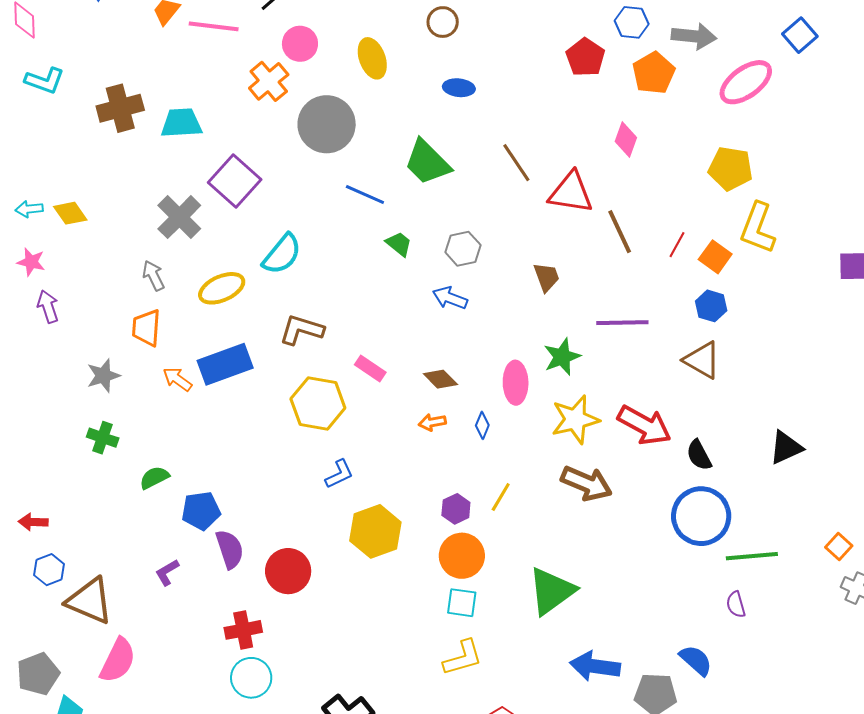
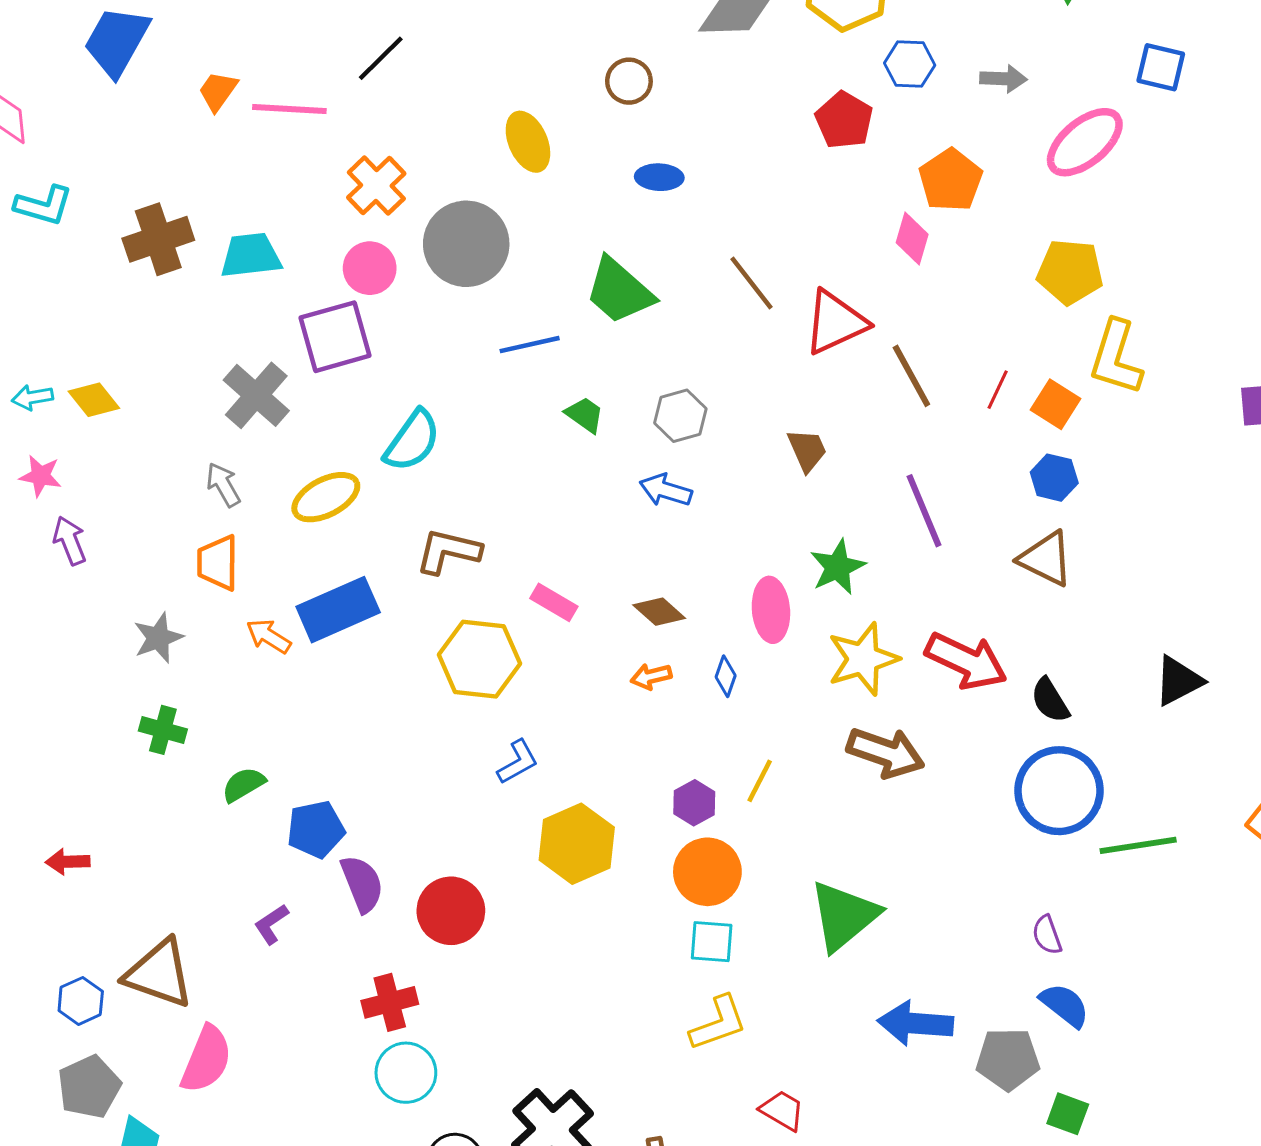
blue square: (800, 35) -> (1161, 67), turned -32
gray arrow: (694, 36) -> (1003, 79), size x0.7
pink circle: (300, 44) -> (370, 268), moved
orange pentagon: (654, 73) -> (951, 180), moved
purple square: (235, 181) -> (335, 337), turned 36
red triangle: (571, 193) -> (835, 322), turned -30
blue line: (365, 195) -> (530, 345), turned -33
purple line: (622, 323) -> (924, 511), turned 72
blue hexagon: (49, 570) -> (81, 1001), moved
purple semicircle: (736, 604) -> (1047, 935), moved

